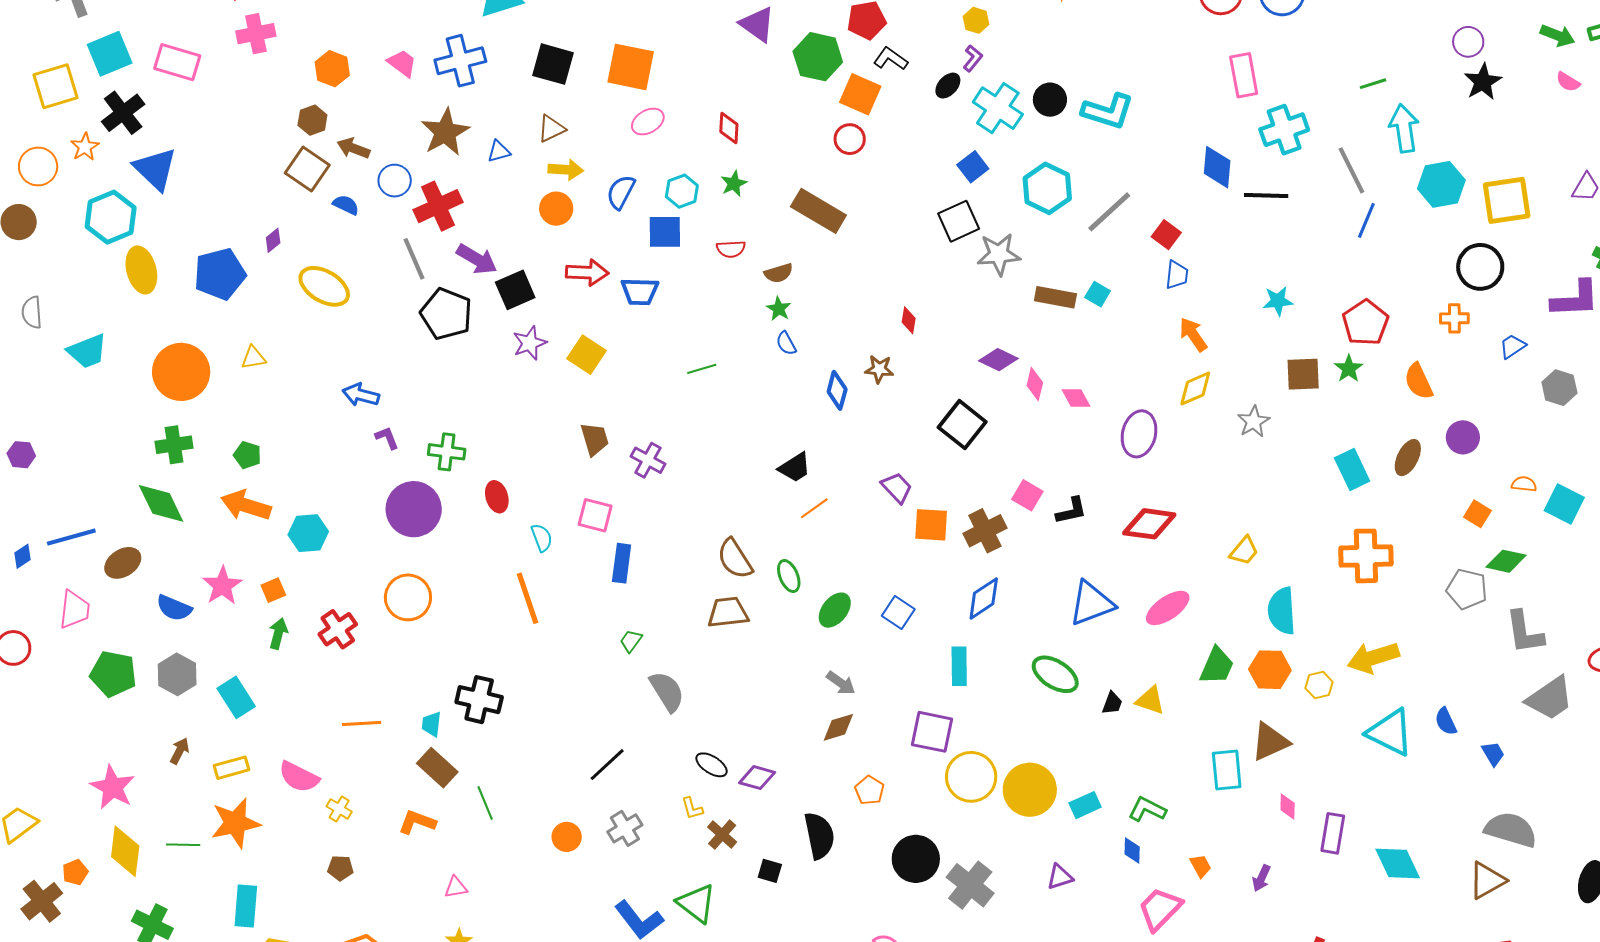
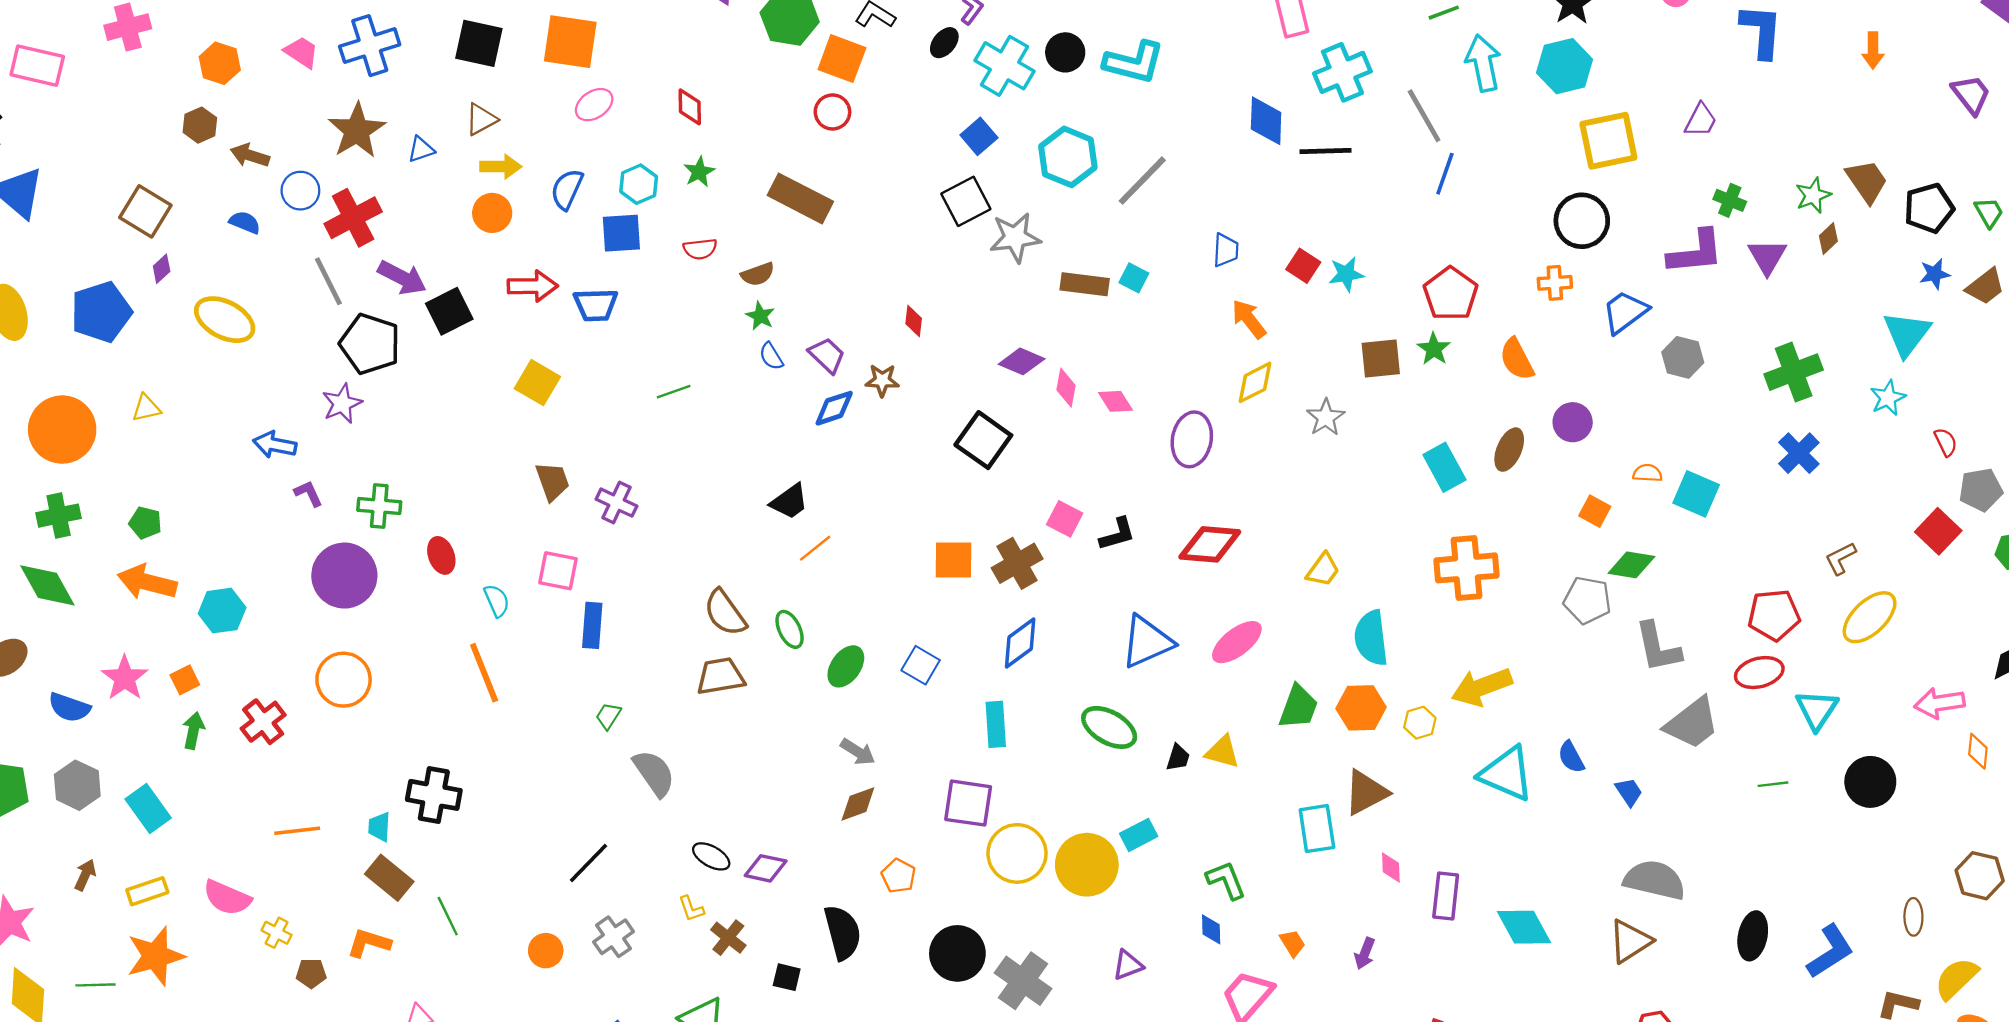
brown square: (307, 169) -> (145, 211), moved
cyan hexagon: (1441, 184) -> (1565, 66), moved
red square: (1166, 235) -> (1303, 266), moved
purple star: (530, 343) -> (342, 404), moved
blue trapezoid: (1513, 346) -> (1625, 312), size x1.5
blue diamond: (837, 390) -> (834, 408), turned 60
purple trapezoid: (897, 488) -> (827, 355), moved
cyan rectangle: (1085, 805) -> (1139, 835), moved
green L-shape: (1147, 809) -> (1226, 880), turned 45
brown pentagon: (340, 868) -> (311, 973), moved

